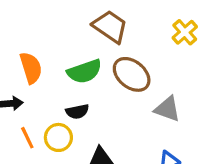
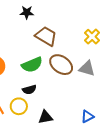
gray triangle: (167, 109) -> (87, 68), moved

